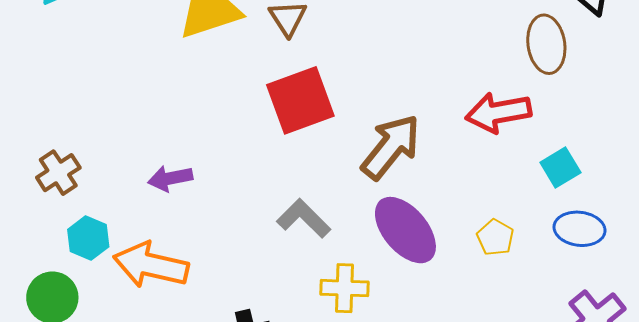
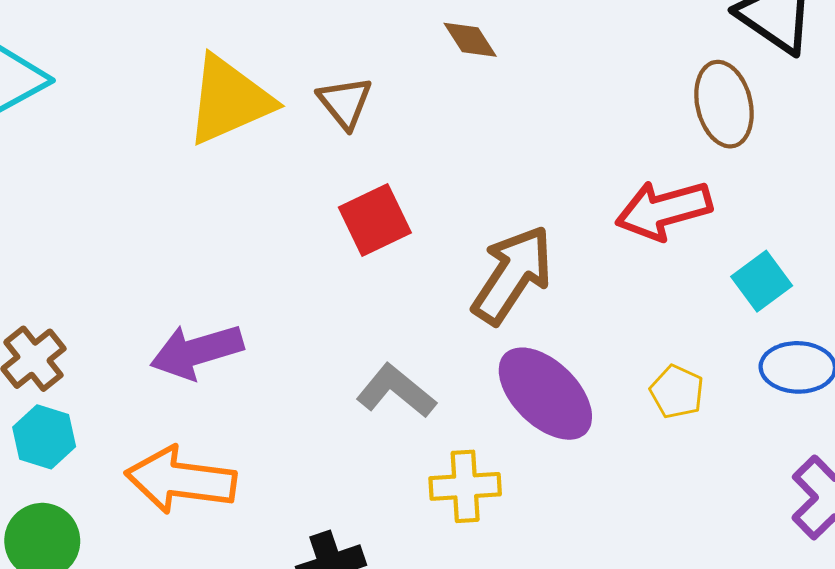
red square: (300, 100) -> (375, 220), size x0.7
purple arrow: (170, 178) -> (197, 351), size x1.4
cyan hexagon: (88, 238) -> (44, 437), moved

